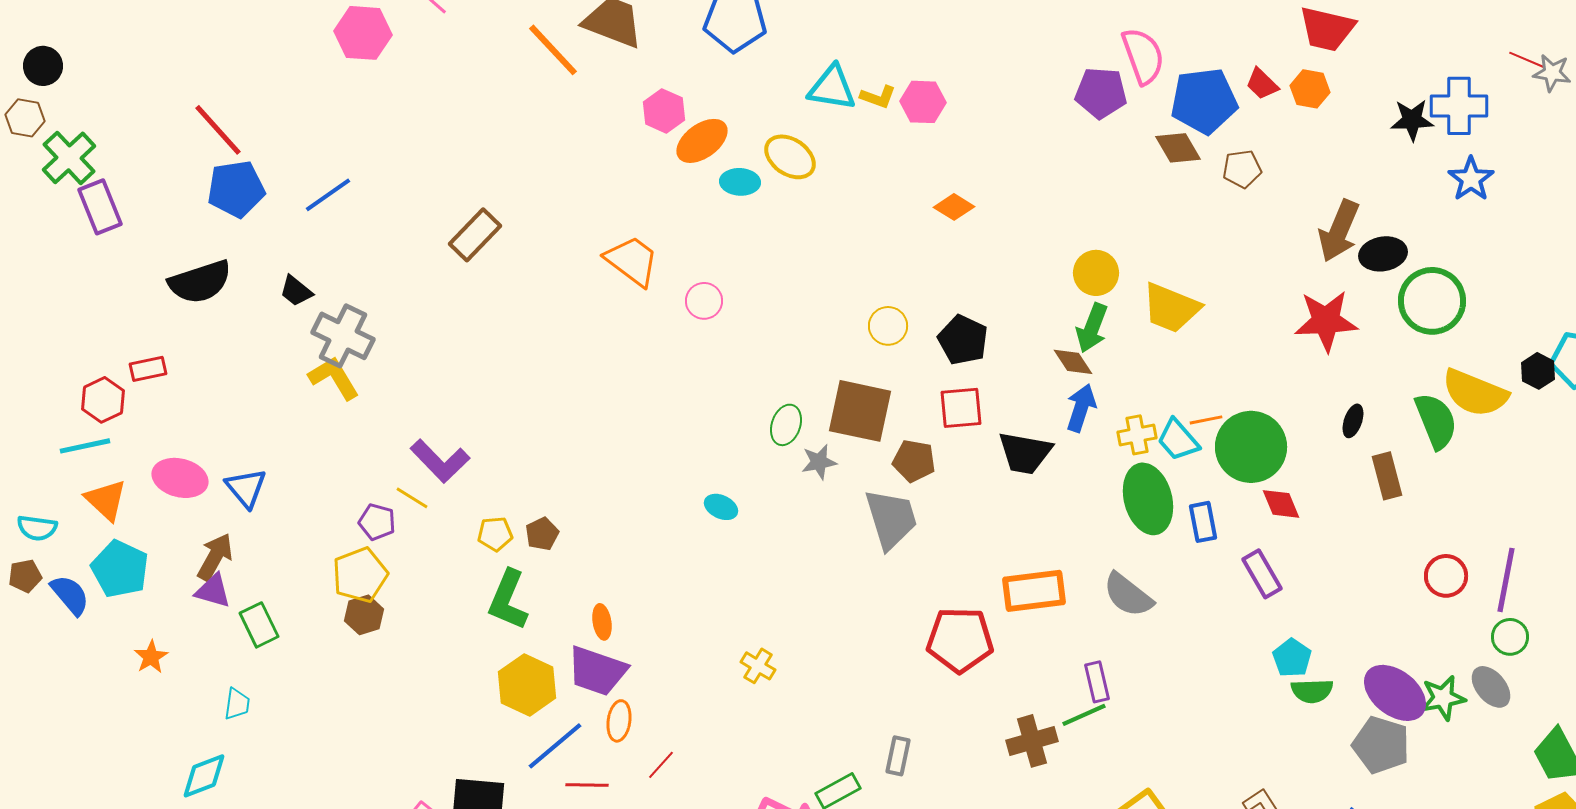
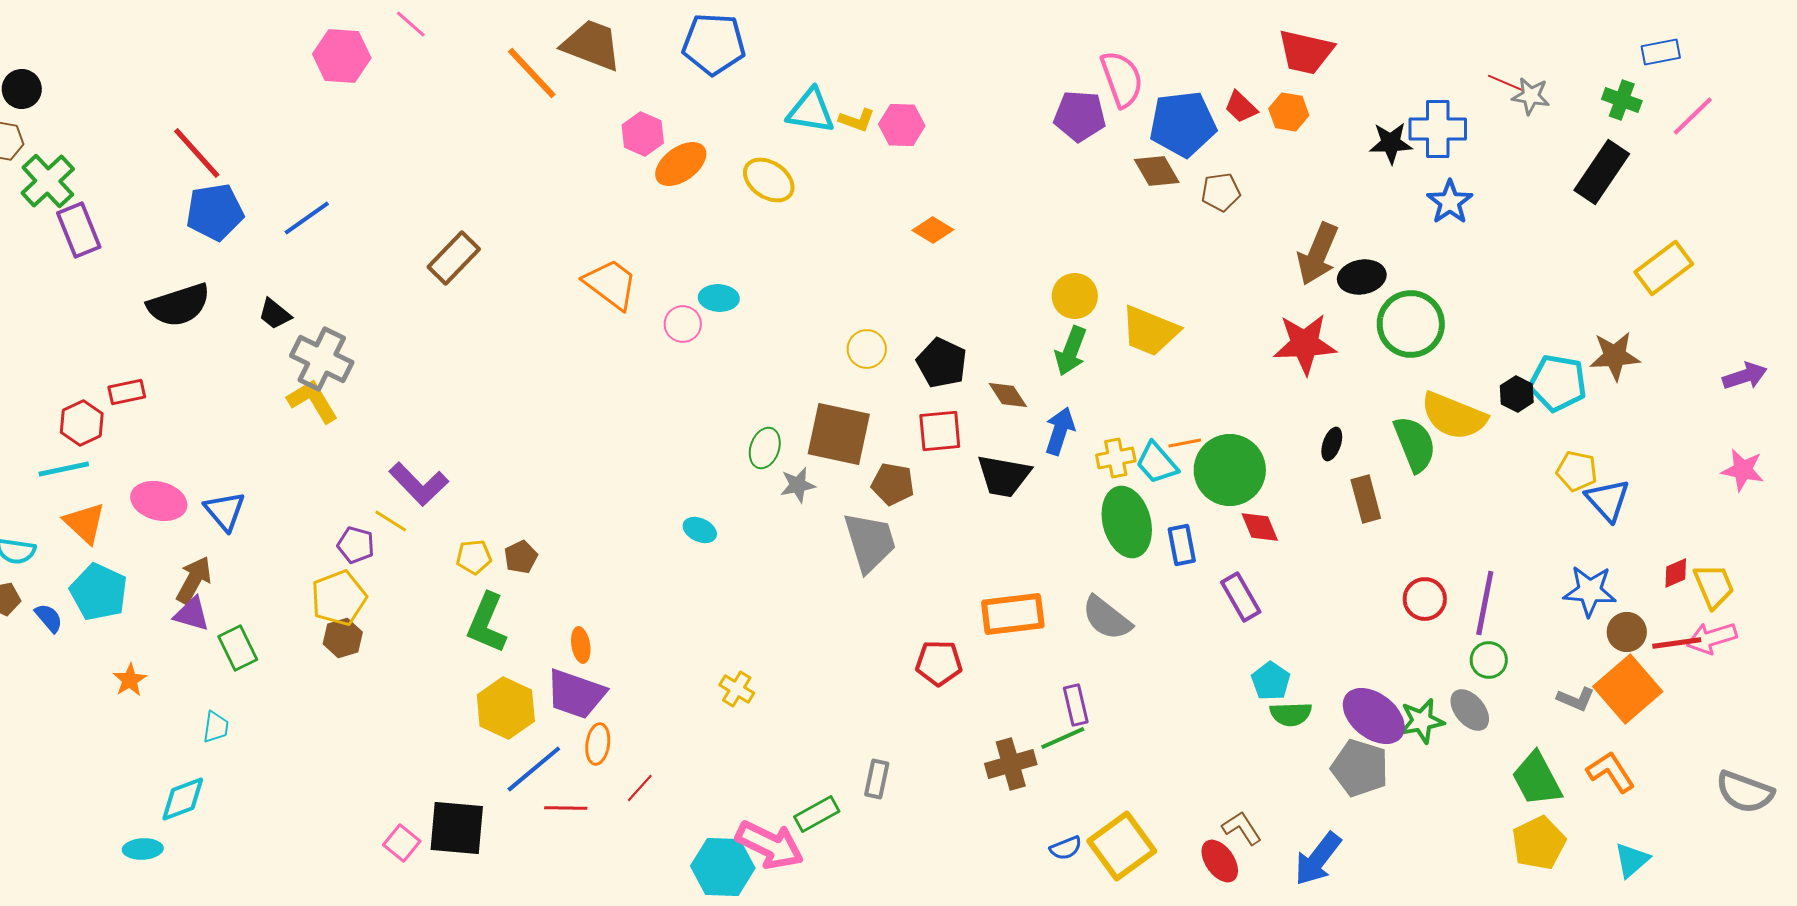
cyan ellipse: (740, 182) -> (719, 298), moved
brown diamond: (1073, 362) -> (1008, 395), moved
blue semicircle: (70, 595) -> (49, 618), size x0.7
red pentagon: (960, 640) -> (939, 663), size x0.7

